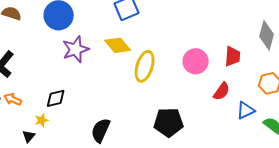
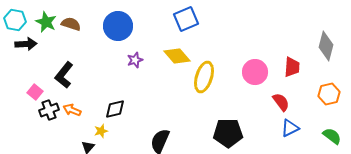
purple star: (76, 49) -> (135, 60), size x0.6
red semicircle: (222, 91) -> (281, 102), turned -72
blue triangle: (246, 110) -> (290, 128), moved

